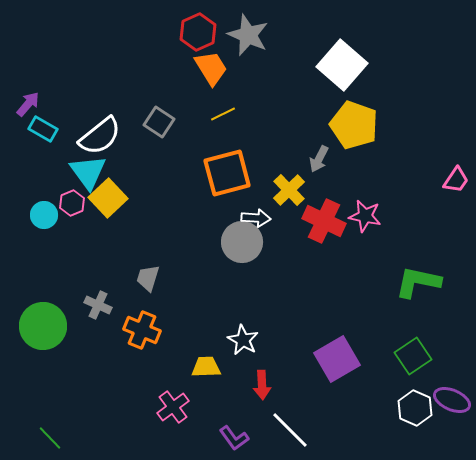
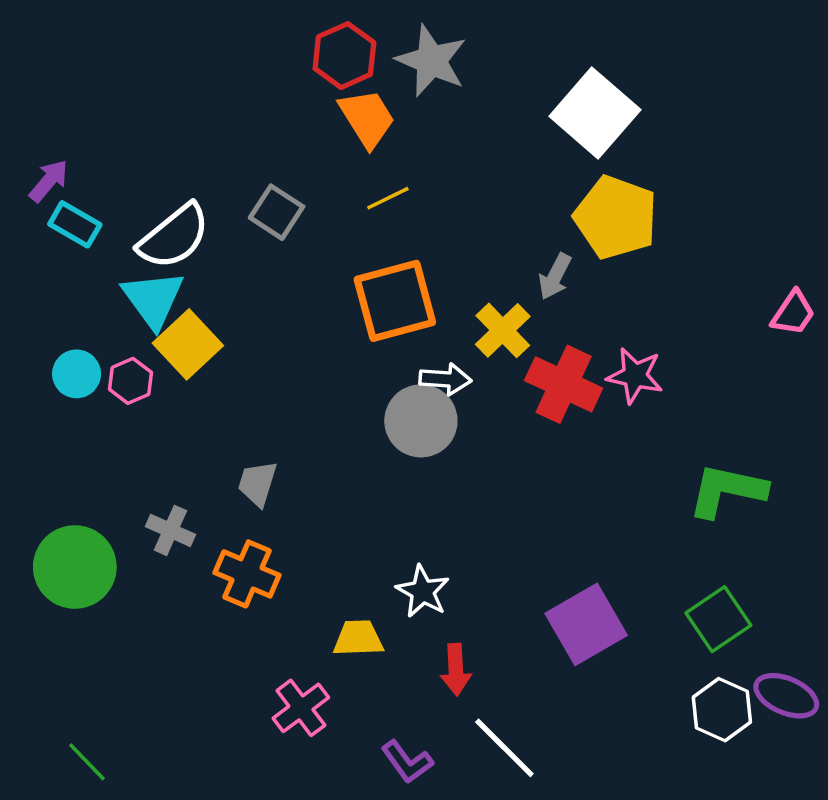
pink hexagon: (72, 203) -> (130, 381), moved

